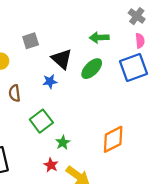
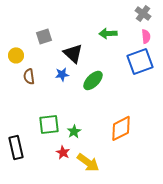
green ellipse: (92, 69) -> (93, 80), moved
brown semicircle: (15, 93) -> (29, 76), moved
green square: (41, 121) -> (49, 124), moved, turned 30

